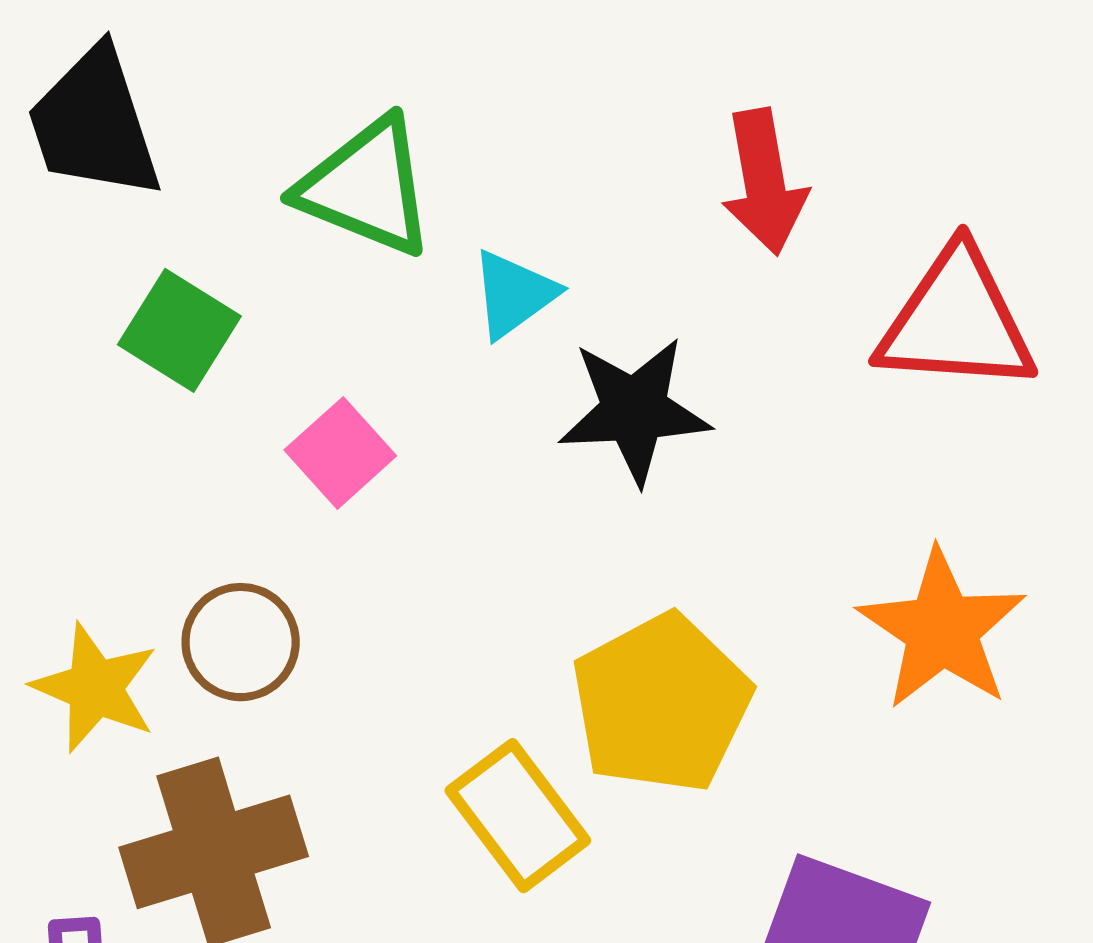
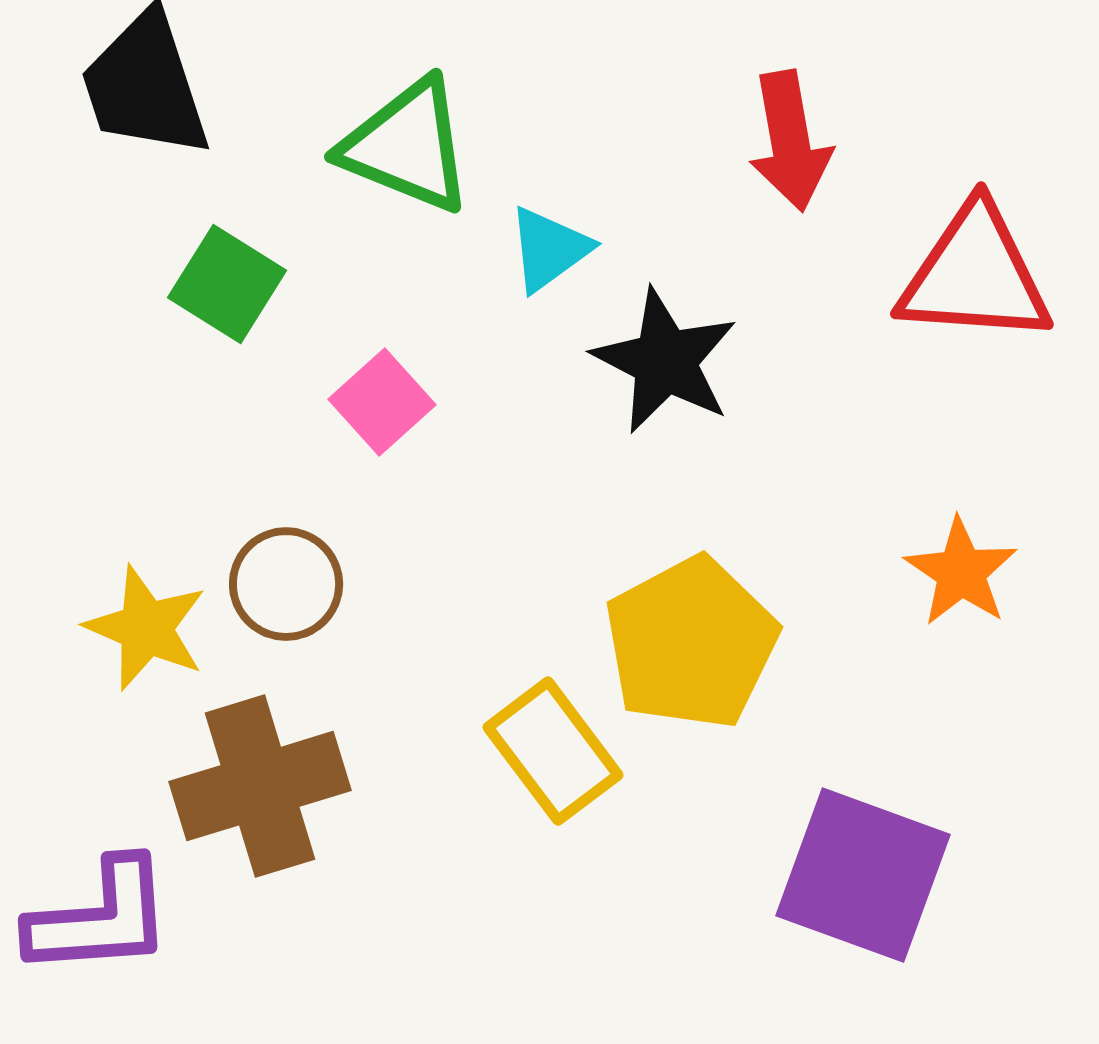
black star: (634, 410) -> (665, 361), turned 30
orange star: (942, 630) -> (961, 572), size x0.7

